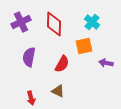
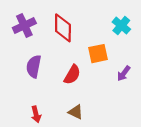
cyan cross: (92, 22) -> (121, 26), moved
purple arrow: (106, 63) -> (124, 73), turned -64
brown triangle: (58, 91) -> (76, 112), moved

